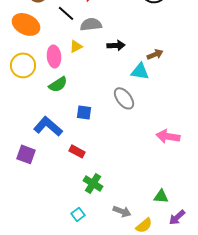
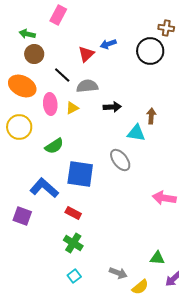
brown arrow: (155, 54) -> (151, 116), turned -63
pink ellipse: (54, 56) -> (50, 104), moved
blue square: (84, 112) -> (80, 174), size x1.8
green cross: (93, 183) -> (73, 243), moved

